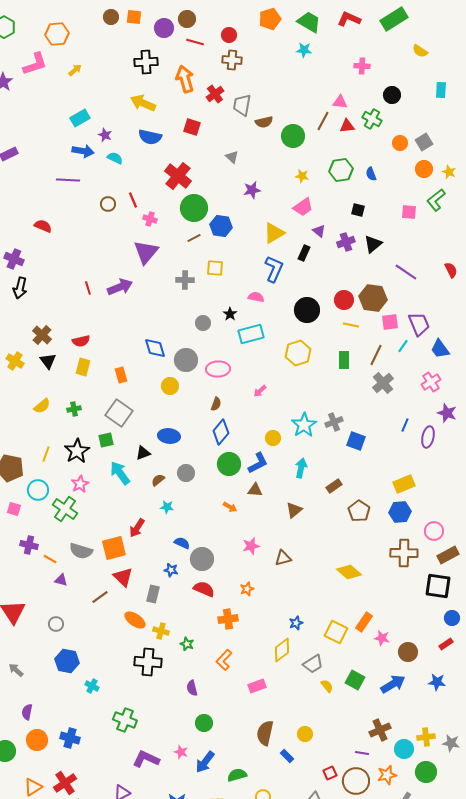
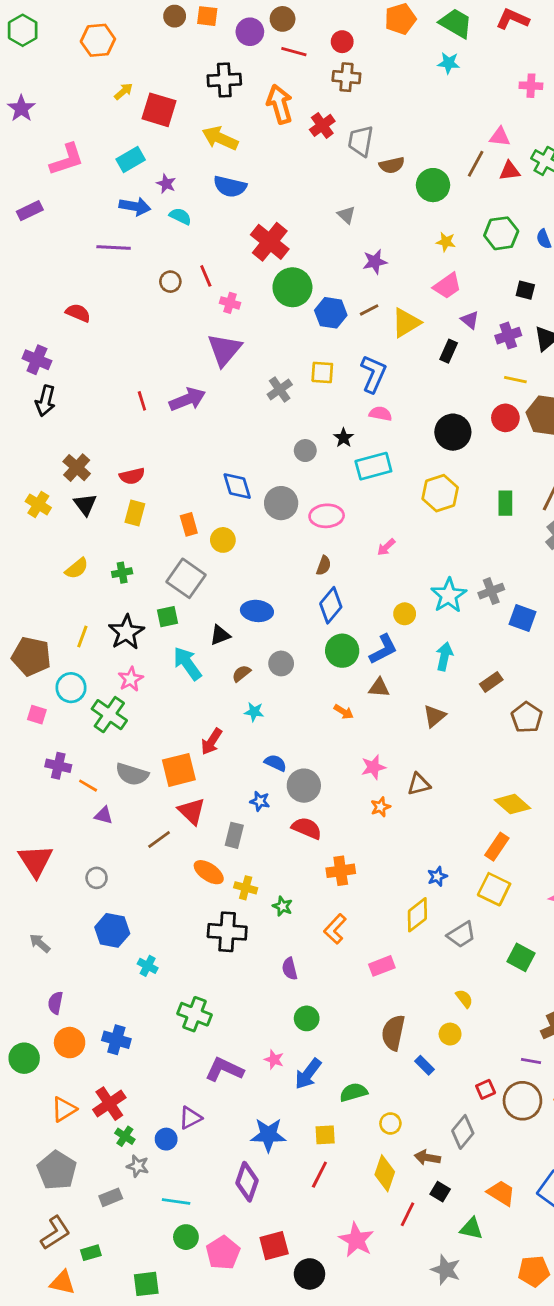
pink L-shape: (35, 64) -> (67, 159), moved
red square: (192, 127) -> (159, 110), moved, size x1.4
brown line: (194, 238) -> (369, 310), moved
blue L-shape: (274, 269) -> (373, 374), moved
gray cross: (185, 280) -> (280, 389), turned -36
yellow line: (351, 325) -> (515, 380), moved
yellow circle: (170, 386) -> (223, 540), moved
orange star: (247, 589) -> (380, 807), moved
orange rectangle: (364, 622) -> (497, 847), moved
yellow semicircle: (327, 686) -> (464, 999), moved

